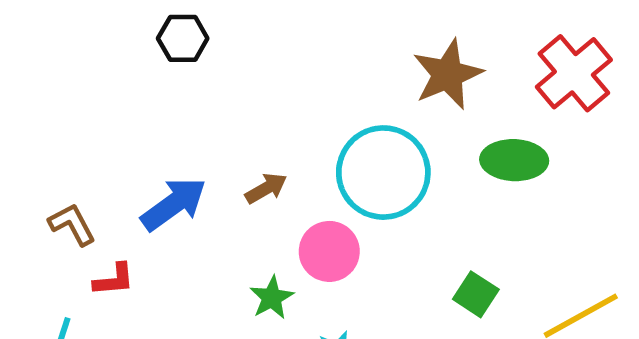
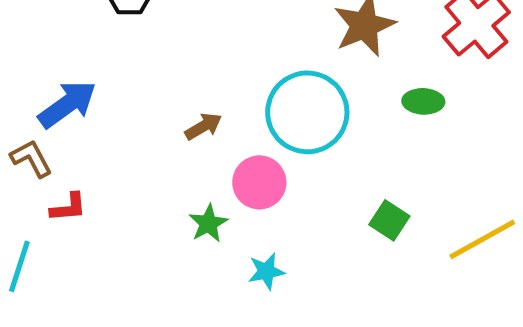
green ellipse: (514, 160) -> (423, 101), size x0.7
blue arrow: (174, 204) -> (67, 104), moved

